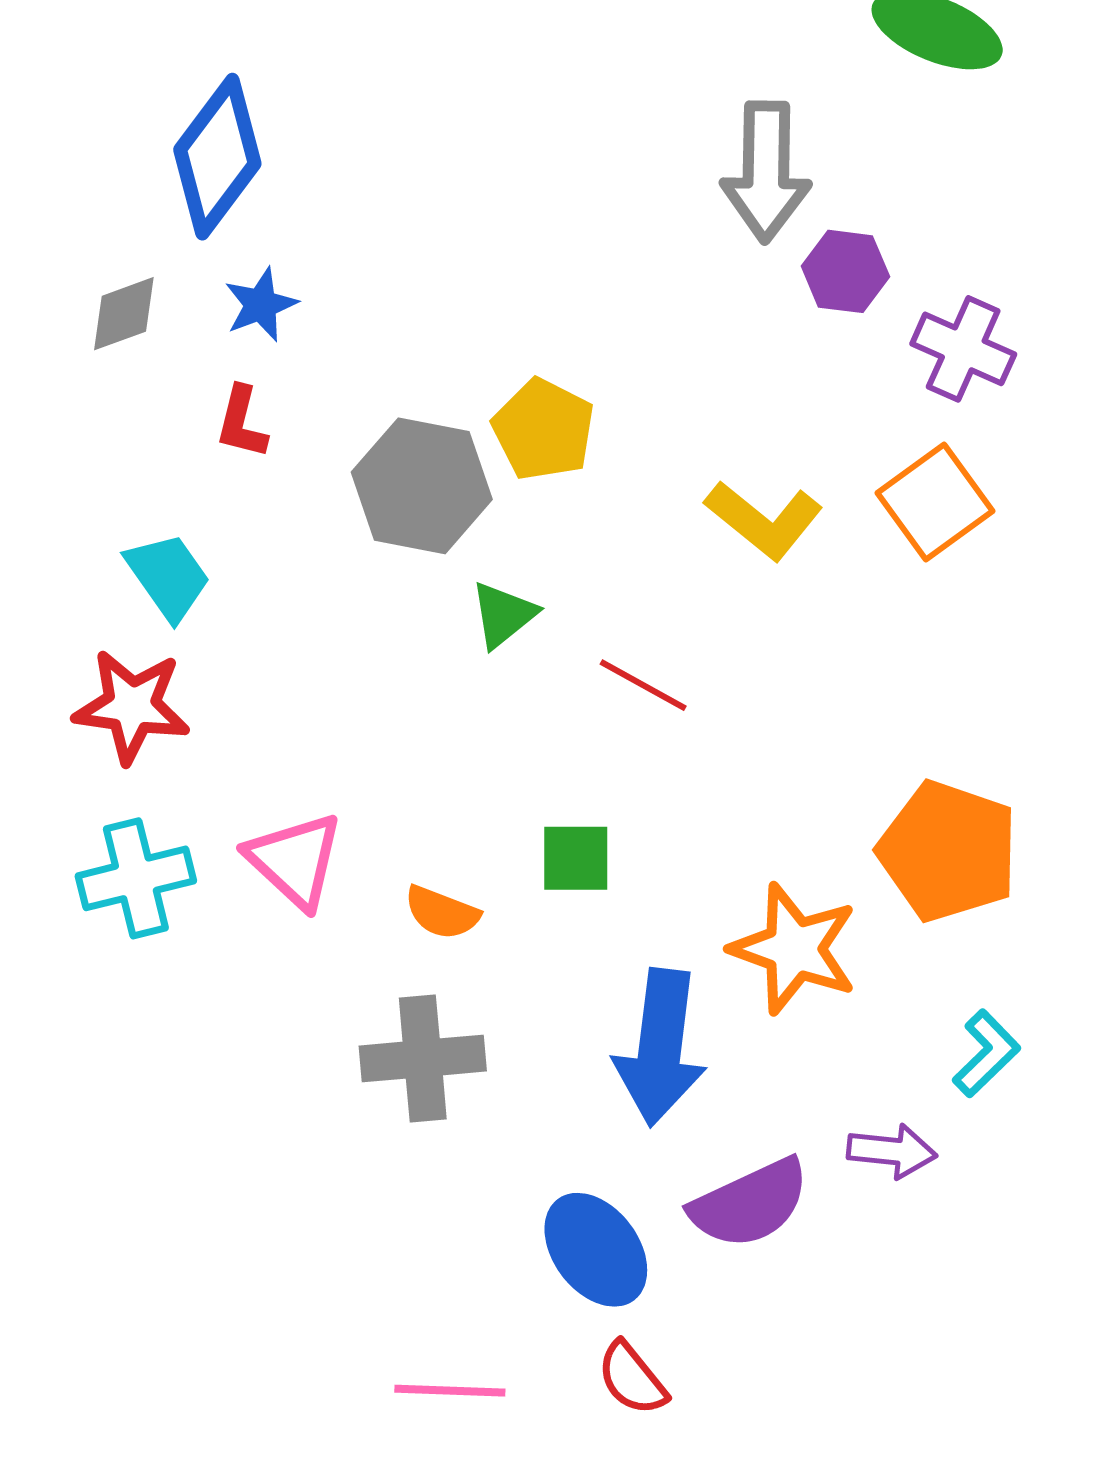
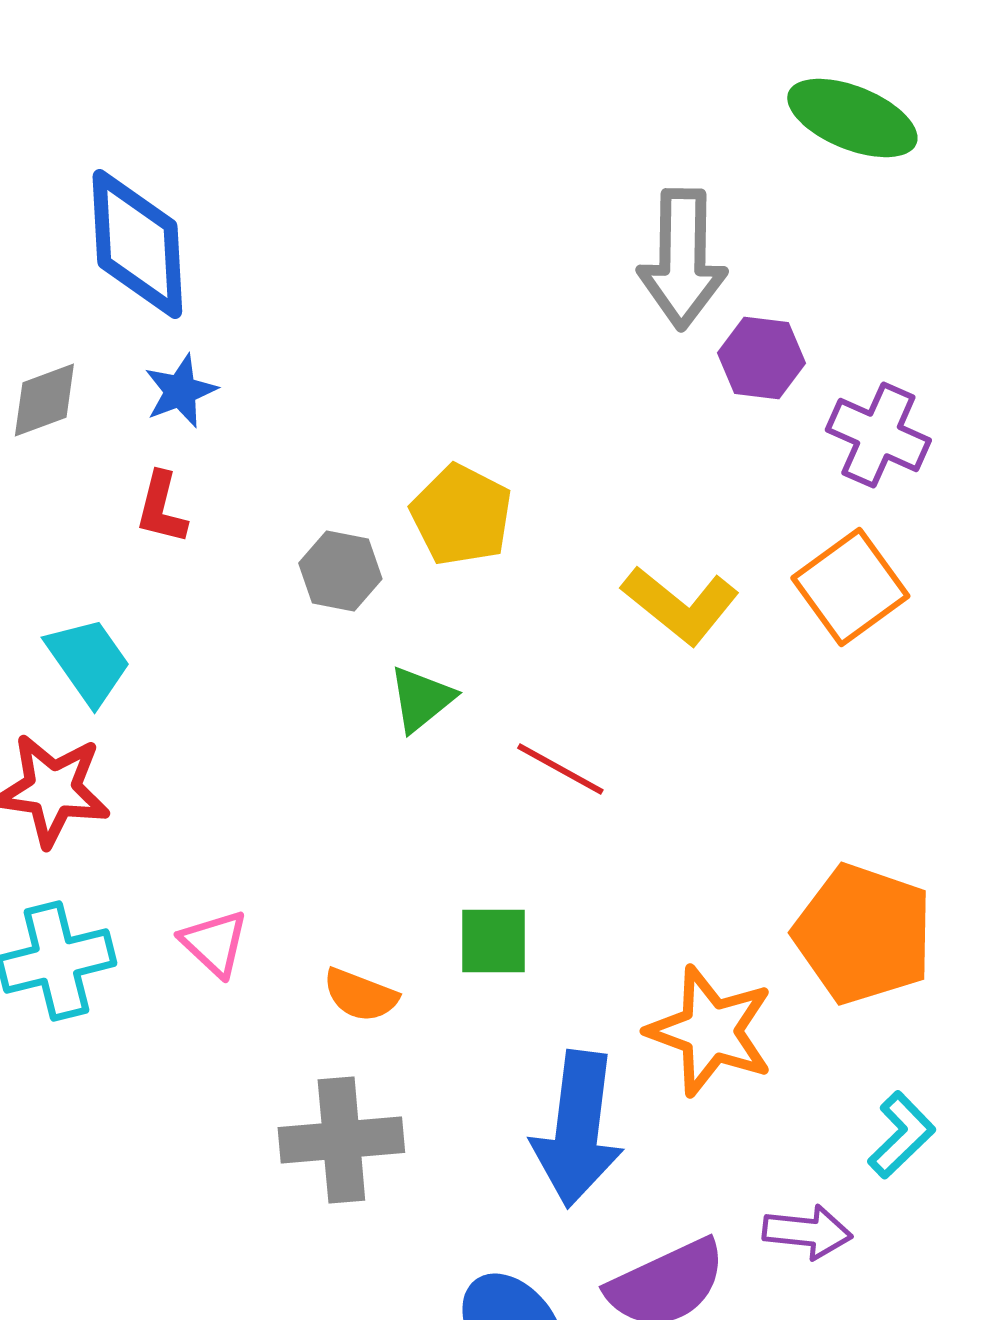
blue diamond: (217, 157) -> (137, 244), turned -40
gray hexagon: (422, 486) -> (340, 571), size x0.6
pink triangle: (295, 860) -> (214, 943), size x0.7

